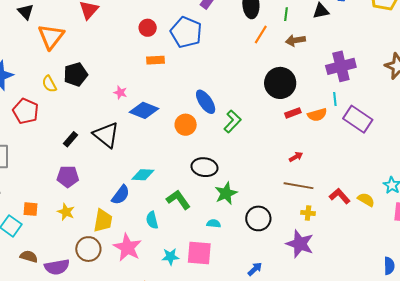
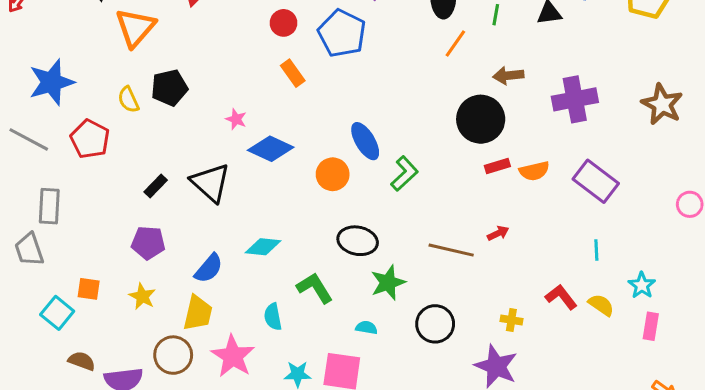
brown arrow: (295, 40) -> (508, 75), moved
orange rectangle: (156, 60) -> (293, 73), turned 54
cyan line: (335, 99) -> (596, 250), moved
brown line: (299, 186) -> (451, 250), moved
blue semicircle: (121, 195) -> (209, 268), moved

